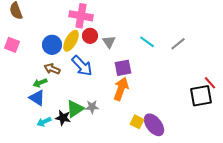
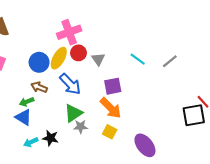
pink cross: (81, 16) -> (69, 32), turned -30
orange arrow: (121, 89) -> (111, 108), turned 115
green triangle: (75, 109) -> (73, 113), moved
yellow square: (137, 122) -> (110, 132), moved

